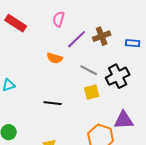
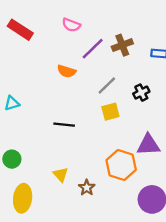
pink semicircle: (59, 19) -> (71, 25), turned -84
gray line: (89, 70) -> (107, 85), turned -72
black cross: (118, 76) -> (141, 93), size x0.6

